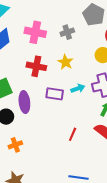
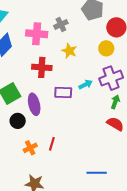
gray cross: (67, 32) -> (61, 24), moved
yellow star: (66, 62) -> (69, 51), moved
red line: (73, 134) -> (52, 144), moved

